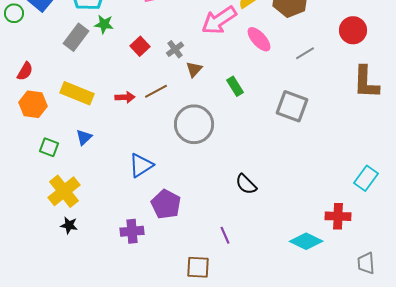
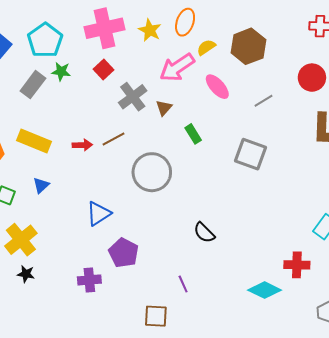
red square: (140, 46) -> (103, 69), moved
gray cross: (175, 49) -> (133, 97), size x1.6
brown triangle: (194, 69) -> (164, 108), moved

